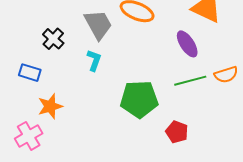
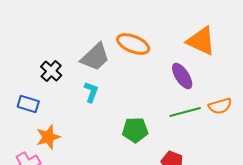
gray trapezoid: (98, 24) -> (95, 57), turned 76
green pentagon: (139, 99) -> (135, 130), size x0.7

